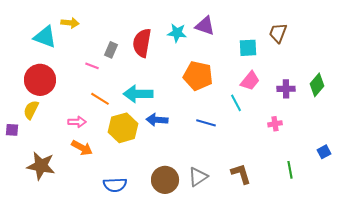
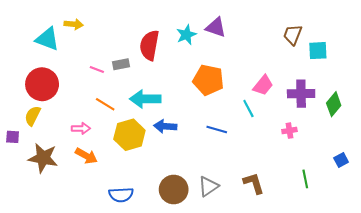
cyan star: (177, 33) -> (186, 35), turned -30
cyan square: (248, 48) -> (318, 51), moved
gray rectangle: (111, 50) -> (121, 64), moved, turned 56
green diamond: (317, 85) -> (334, 104), moved
purple cross: (286, 89) -> (301, 94), size x1.4
brown star: (41, 166) -> (43, 158), moved

